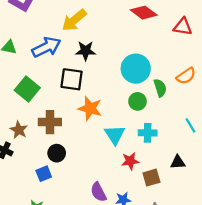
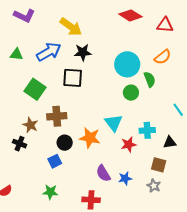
yellow arrow: (74, 20) -> (71, 27), turned -100
orange semicircle: (186, 76) -> (163, 57), moved
orange star: (90, 108) -> (90, 138), moved
cyan cross: (148, 133) -> (147, 130), moved
brown square: (151, 178) -> (159, 165), moved, turned 35

